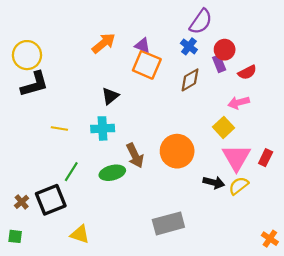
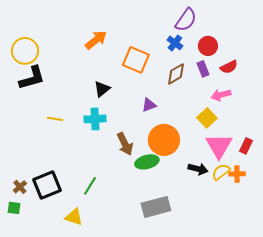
purple triangle: (143, 45) -> (149, 105), moved, turned -42
purple rectangle: (219, 64) -> (203, 69), moved
green line: (71, 172) -> (90, 186), moved
green ellipse: (112, 173) -> (147, 162), moved
green square: (15, 236) -> (14, 208), moved
orange cross: (270, 239) -> (237, 174), moved, turned -35

